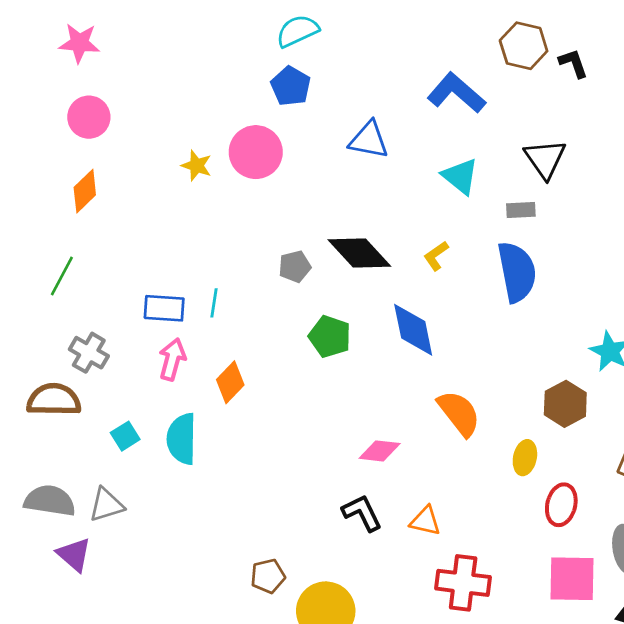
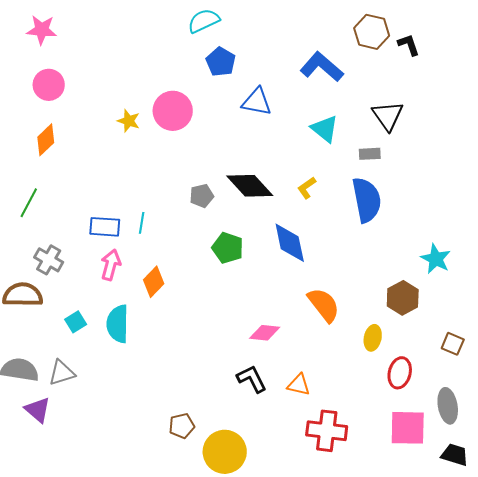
blue pentagon: (291, 86) -> (221, 62), moved

